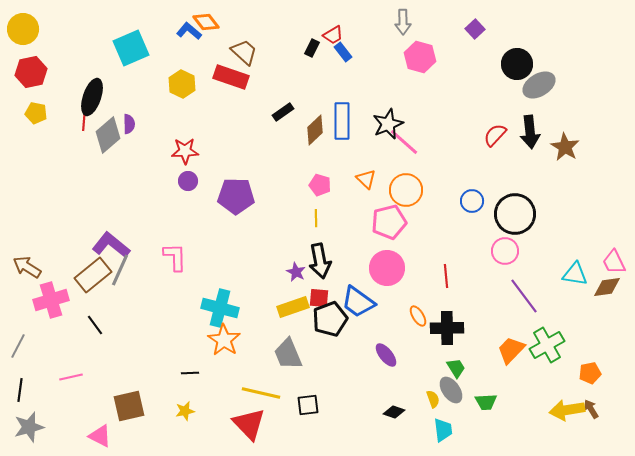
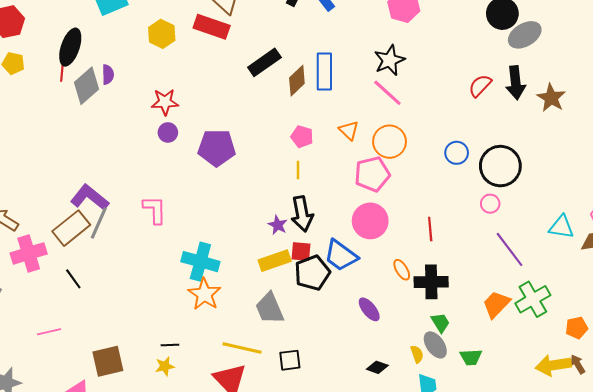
black rectangle: (283, 112) -> (264, 62), size x1.5
black star: (388, 124) -> (390, 60), moved
pink circle: (505, 251) -> (490, 204), size x0.7
black line: (190, 373) -> (170, 345), moved

